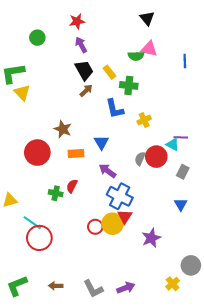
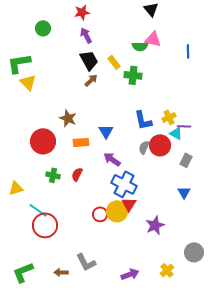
blue L-shape: (115, 109) -> (143, 120), moved
yellow cross: (144, 120) -> (169, 117), moved
green cross: (56, 193) -> (53, 175), moved
yellow cross: (173, 284) -> (167, 270), moved
gray L-shape: (93, 289) -> (86, 262), moved

